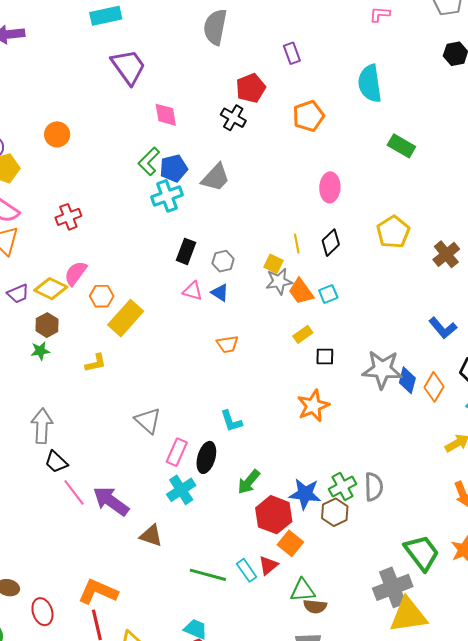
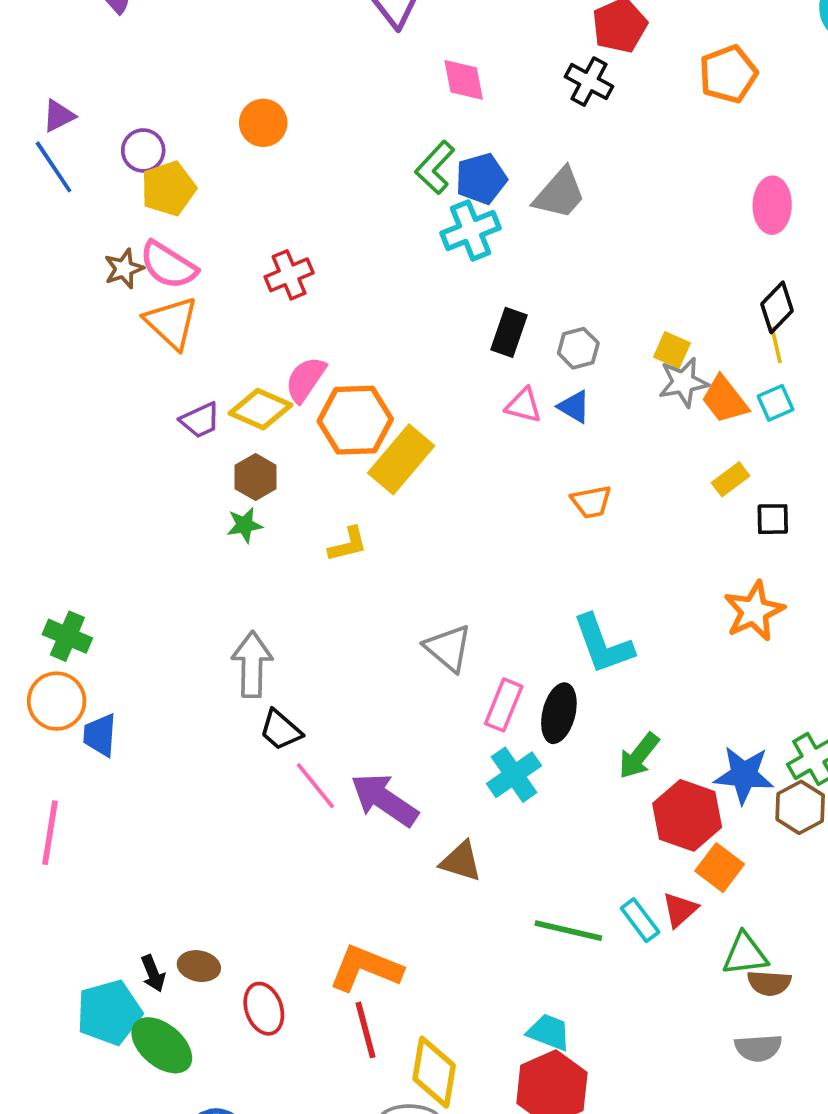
yellow line: (297, 244) -> (776, 345), moved
orange hexagon: (102, 296) -> (355, 420), size x1.6
cyan L-shape: (231, 421) -> (603, 644), size x1.5

